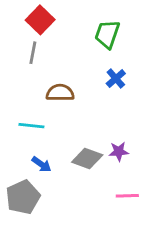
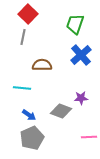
blue cross: (116, 78) -> (81, 55), size x1.5
purple star: (119, 151) -> (81, 98), moved
gray pentagon: (23, 197) -> (32, 138), moved

